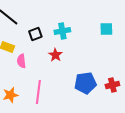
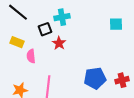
cyan cross: (62, 31) -> (62, 17), moved
red star: (55, 55) -> (59, 43), moved

